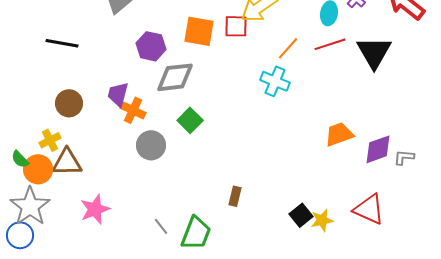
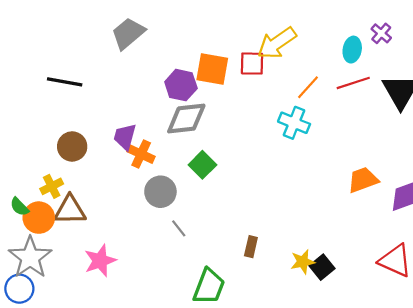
purple hexagon: (151, 46) -> (181, 85), moved
yellow star: (322, 220) -> (303, 262), moved
gray line: (161, 226) -> (179, 228), moved

